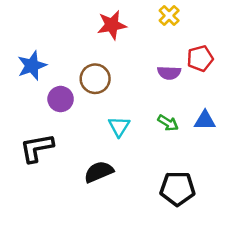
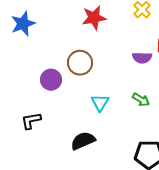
blue star: (32, 66) -> (23, 24), moved
black L-shape: (37, 148) -> (31, 121), size x0.7

